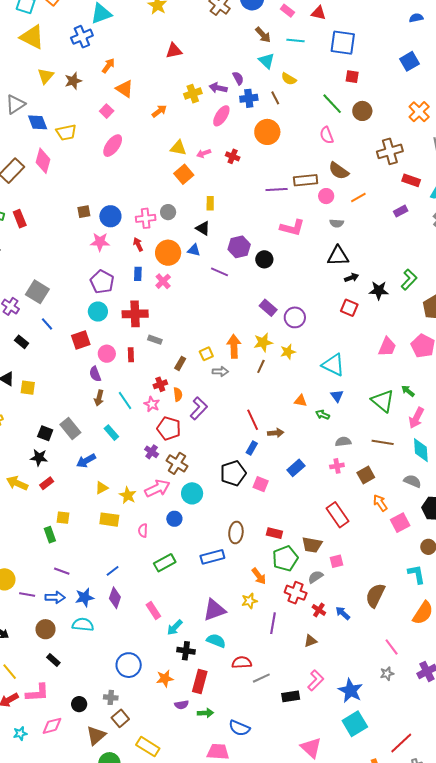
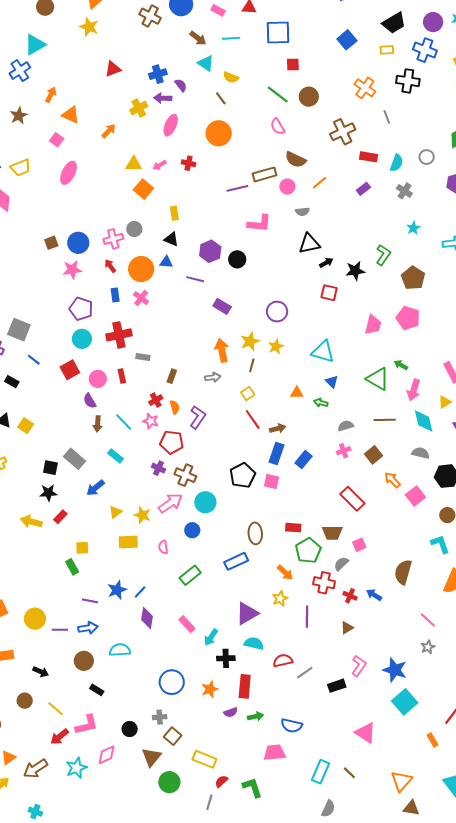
blue cross: (249, 98) -> (158, 74), moved
purple rectangle: (268, 308) -> (222, 306), moved
yellow square: (206, 354) -> (248, 393), moved
yellow square: (28, 388) -> (26, 426), turned 35
blue rectangle: (252, 448) -> (277, 454), moved, size x1.5
blue star: (85, 597) -> (117, 590), moved
cyan star: (20, 733) -> (76, 768), size x1.5

